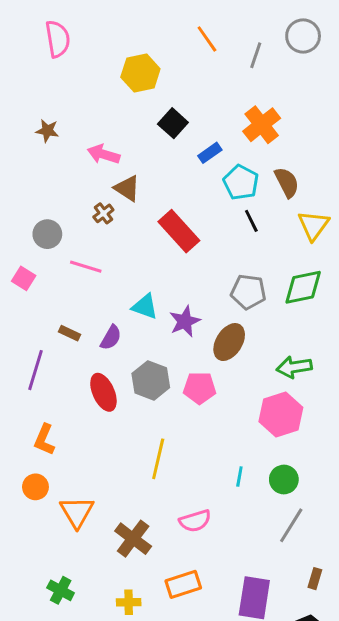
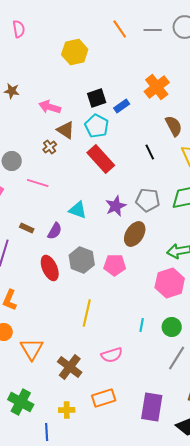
pink semicircle: (58, 39) -> (19, 29), size x0.7
gray line: (256, 55) -> (153, 30), moved, turned 72
black square: (173, 123) -> (97, 98), moved, turned 30
cyan pentagon: (241, 182) -> (97, 126), moved
purple star: (185, 321) -> (116, 206), moved
green cross: (61, 590) -> (21, 402), size x1.4

